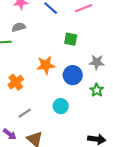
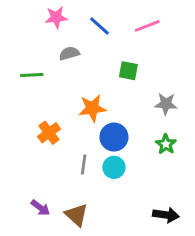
gray semicircle: (19, 27) -> (69, 53), moved
blue circle: (73, 75) -> (114, 137), moved
gray line: (25, 113) -> (84, 164), moved, turned -48

